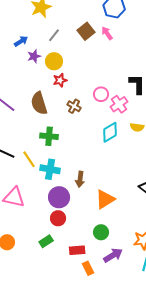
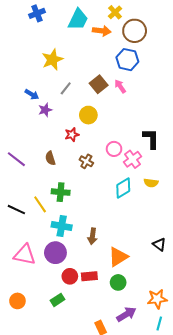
blue arrow: (21, 41) -> (32, 94), turned 64
yellow circle: (54, 61) -> (88, 115), moved
brown semicircle: (39, 103) -> (50, 158), size x0.6
yellow line: (29, 159) -> (40, 204), moved
purple circle: (59, 197) -> (55, 253), moved
green circle: (101, 232) -> (118, 282), moved
red rectangle: (77, 250) -> (89, 276), moved

